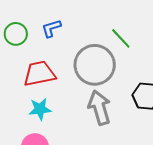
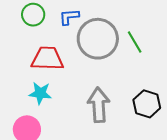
gray circle: (95, 65) -> (98, 39), moved

